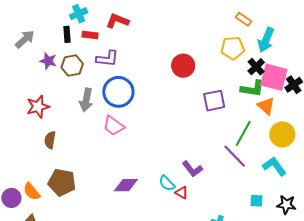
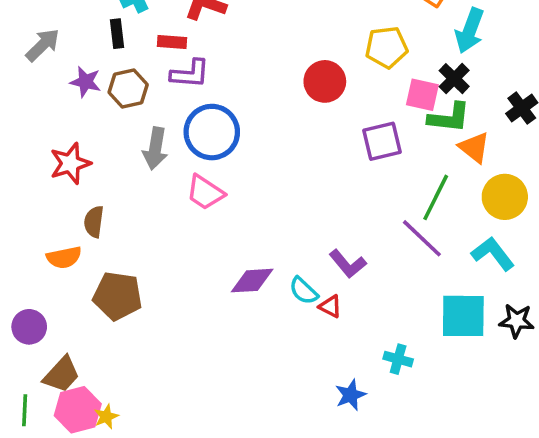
red rectangle: (90, 35) -> (172, 42), moved
yellow pentagon: (233, 48) -> (387, 47), moved
pink square: (274, 77) -> (422, 95), moved, size x0.7
purple diamond: (126, 185) -> (252, 281), moved
orange semicircle: (32, 191) -> (64, 257), moved, turned -60
cyan square: (256, 201) -> (463, 316), size x2.0

